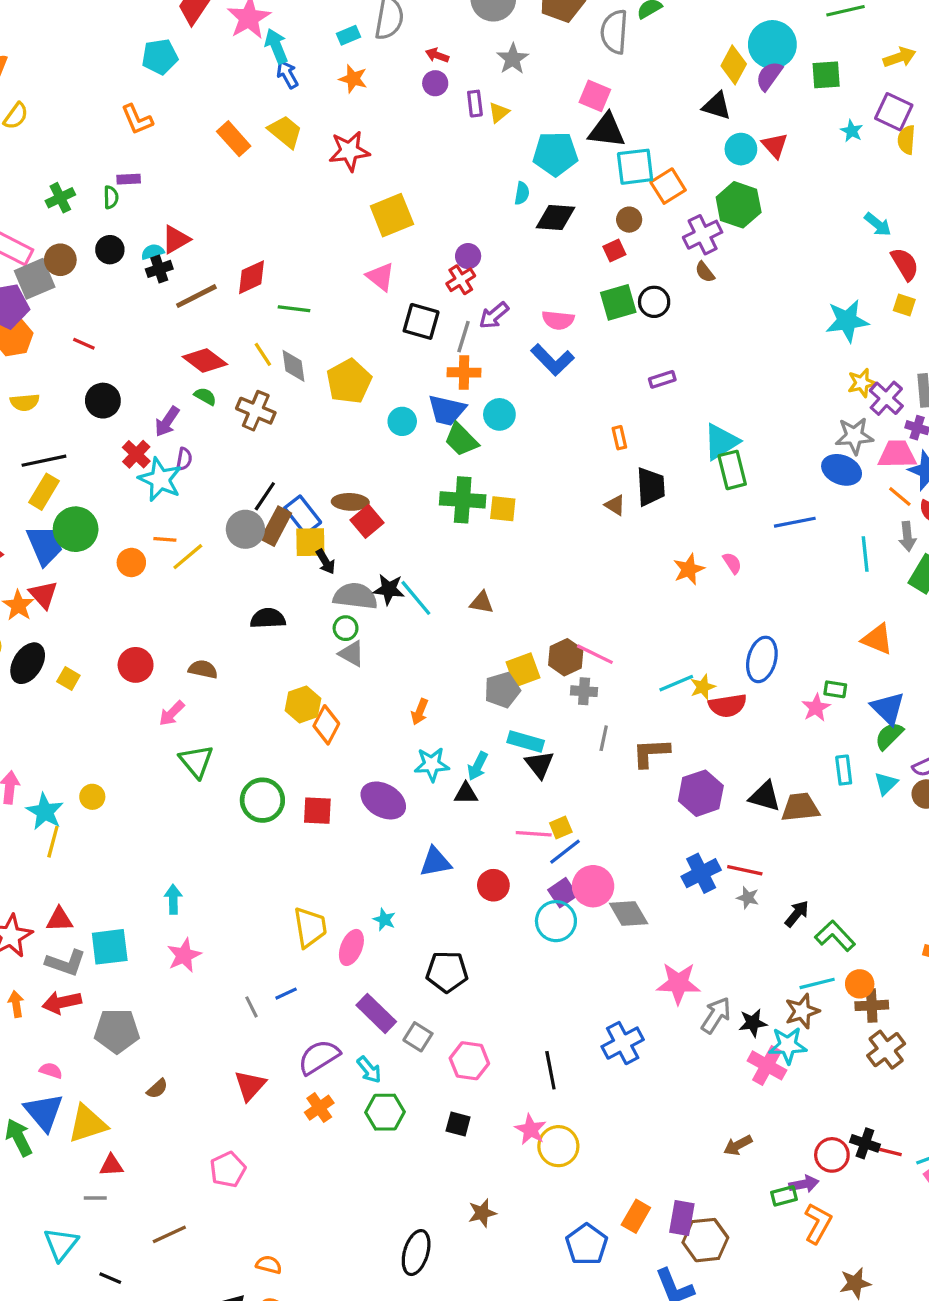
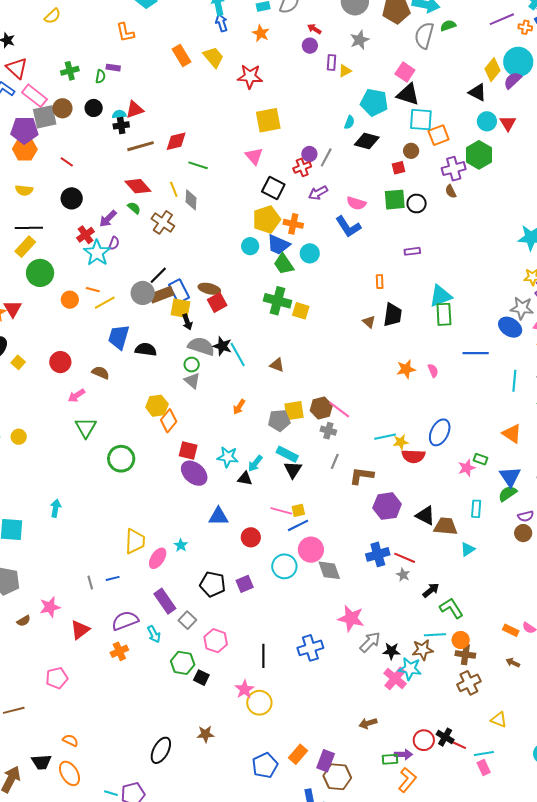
gray line: (463, 337) -> (326, 157), moved
yellow pentagon: (349, 381) -> (267, 219), moved
brown rectangle: (276, 526) -> (162, 295), turned 30
blue trapezoid: (45, 545) -> (119, 337), moved, turned -152
orange arrow: (420, 712) -> (239, 407), moved
cyan triangle: (886, 784) -> (468, 549), moved
red square: (317, 811) -> (188, 451), moved
purple square: (563, 893) -> (245, 584), moved
pink star: (184, 955) -> (50, 607), moved
green hexagon: (385, 1112) -> (183, 663), moved

